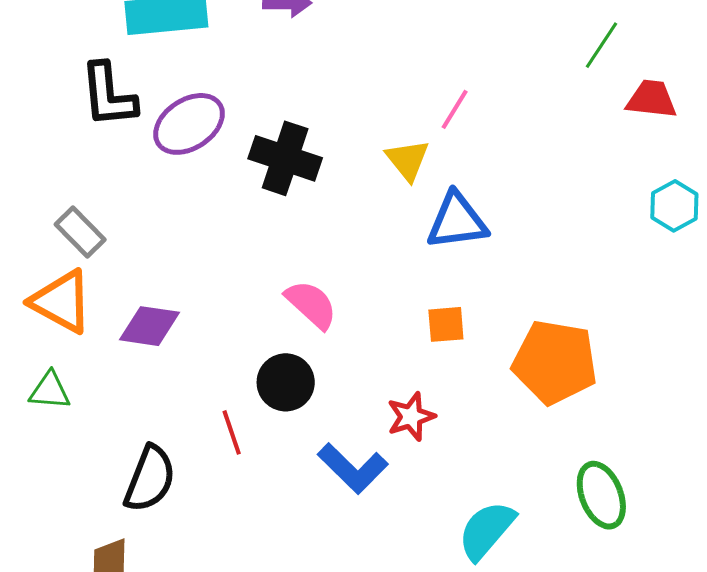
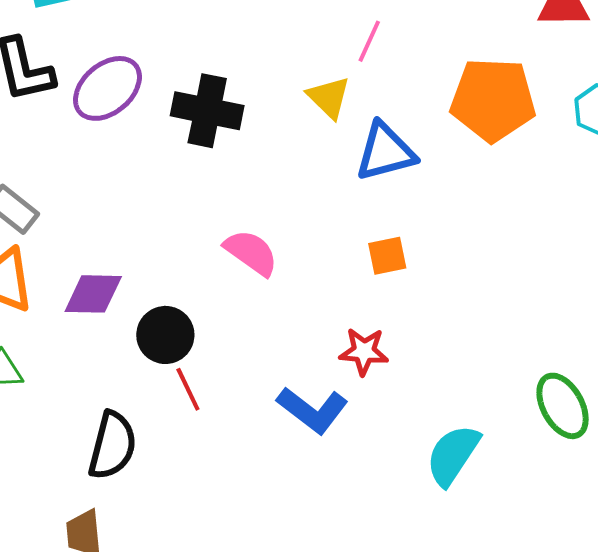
orange pentagon: (555, 362) -> (493, 100), moved
black circle: (286, 382) -> (165, 335), moved
red star: (411, 417) -> (364, 351), turned 30

